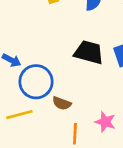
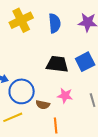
pink star: (105, 122) -> (65, 96), moved

